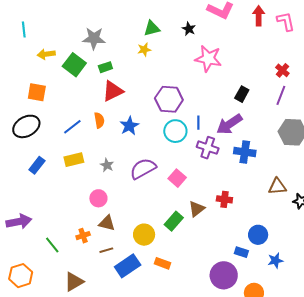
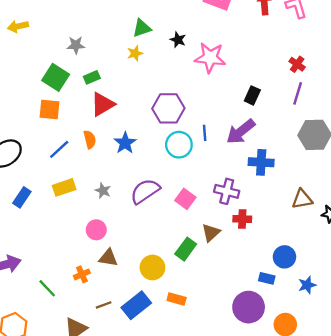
black star: (189, 29) -> (178, 40), moved
gray star: (94, 38) -> (76, 45), size x0.7
yellow arrow: (46, 54) -> (18, 26), moved
orange square: (37, 92) -> (49, 110), moved
purple cross: (208, 148) -> (227, 191), moved
brown line: (106, 250) -> (104, 305), moved

